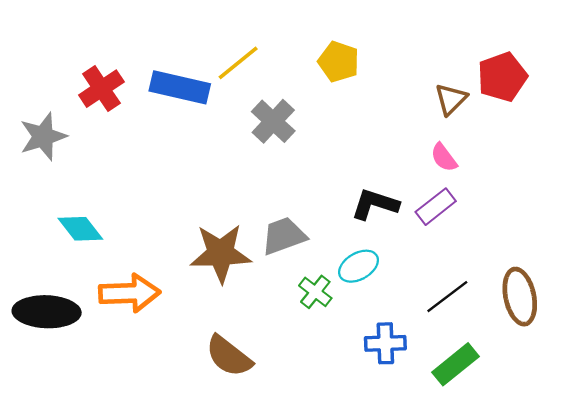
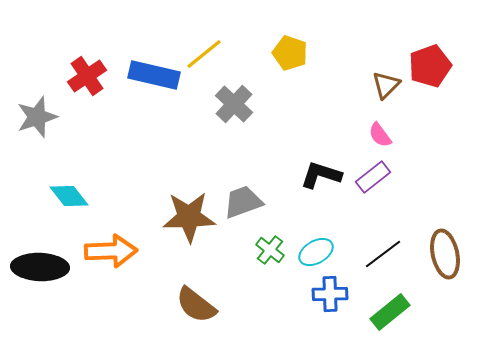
cyan ellipse: (359, 266) -> (316, 252), moved

